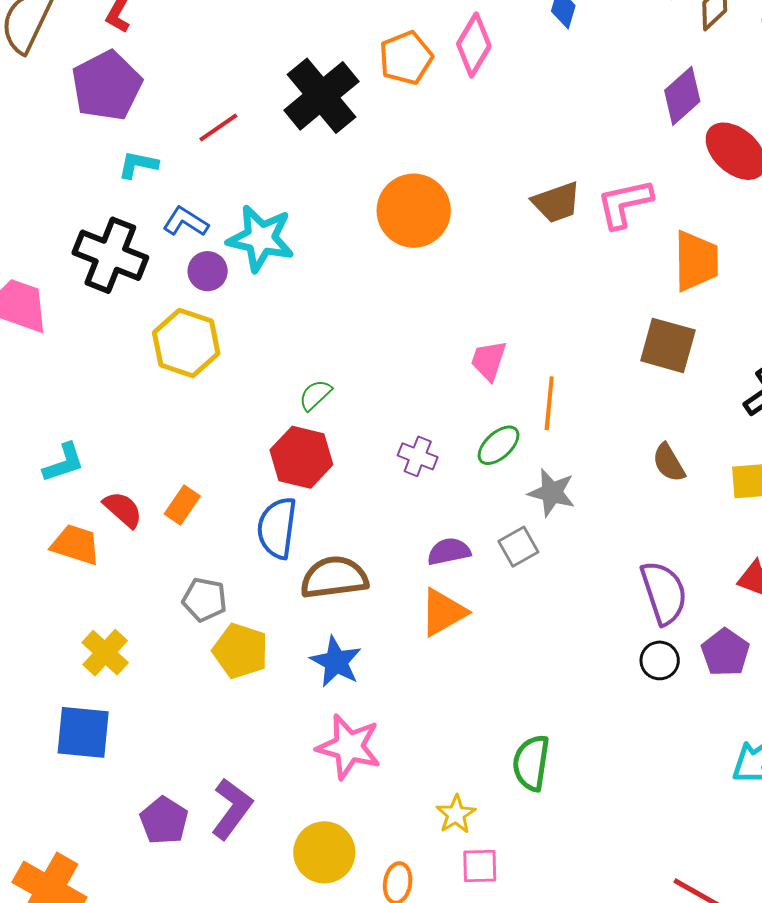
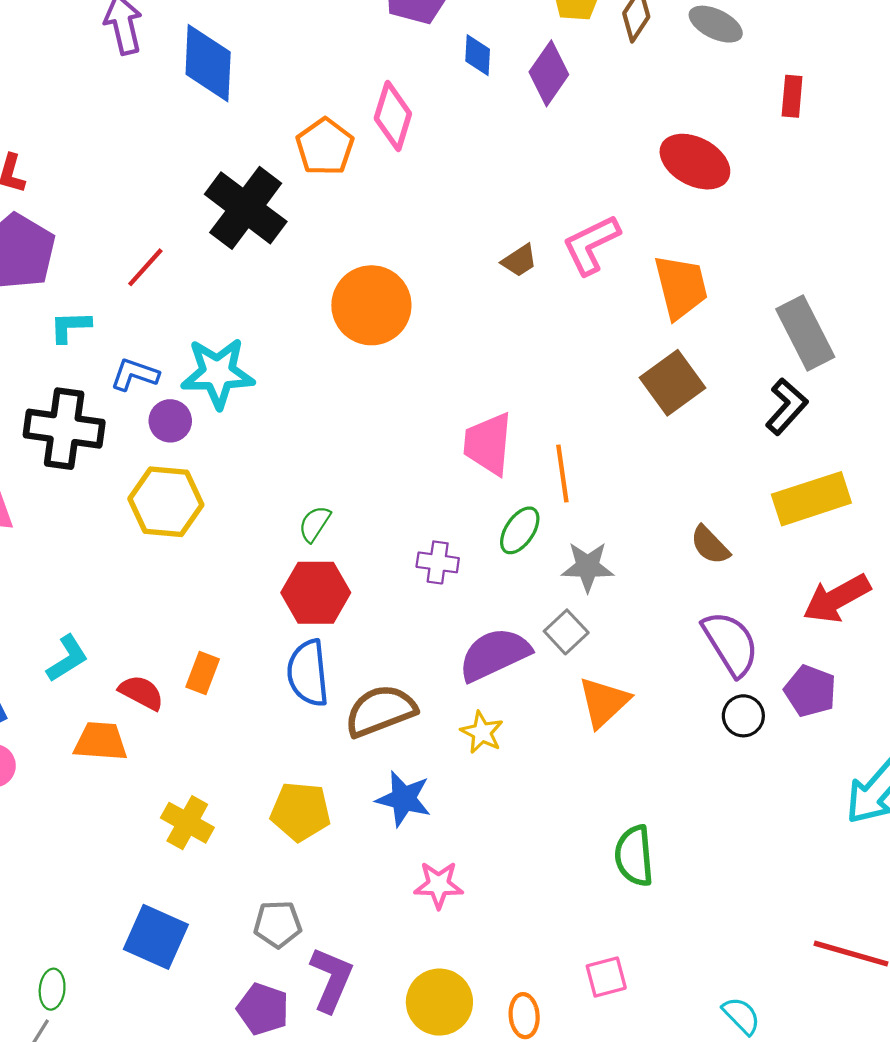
purple diamond: (682, 96) -> (549, 73), moved
brown trapezoid: (556, 202) -> (519, 261), size x0.7
brown square: (668, 345) -> (673, 383), turned -38
pink trapezoid: (489, 360) -> (488, 444), size x1.4
brown semicircle: (669, 463) -> (710, 545), moved
purple semicircle: (449, 551) -> (494, 654), size x1.6
gray pentagon: (205, 600) -> (278, 924), moved
orange triangle: (443, 612) -> (604, 702), moved
yellow cross: (105, 653) -> (187, 823), moved
blue square: (83, 732) -> (156, 937), turned 32
pink star: (349, 747) -> (439, 885), size x0.7
yellow star: (456, 814) -> (482, 732), moved

